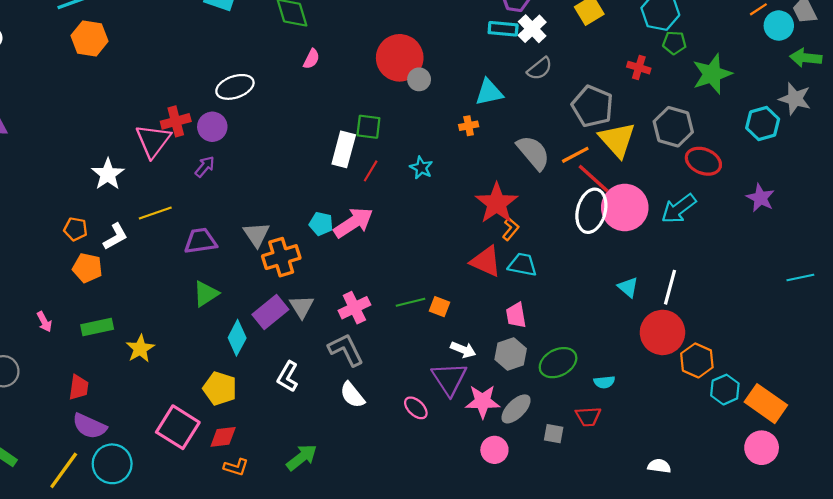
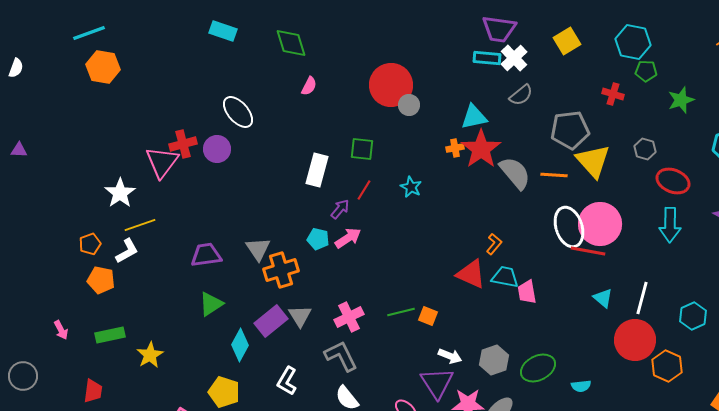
green star: (712, 74) -> (681, 100), size x0.7
white ellipse: (235, 87) -> (238, 112), turned 68
gray pentagon: (592, 106) -> (570, 130), turned -30
gray hexagon: (673, 127) -> (645, 149), size x0.6
white rectangle: (344, 149) -> (317, 170), moved
orange line: (575, 155) -> (554, 175), turned 32
purple arrow: (205, 167) -> (340, 209), moved
red line: (594, 178) -> (588, 251), moved, turned -32
red star: (497, 203) -> (481, 149), moved
cyan arrow: (679, 209) -> (670, 225), moved, turned -52
white ellipse: (591, 211) -> (569, 227), turned -33
yellow line: (155, 213) -> (140, 225), moved
pink arrow: (353, 223) -> (348, 238), size x0.7
orange pentagon: (76, 229) -> (90, 244), turned -30
pink trapezoid: (516, 315) -> (527, 292), moved
cyan hexagon: (725, 390) -> (693, 316), moved

